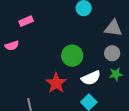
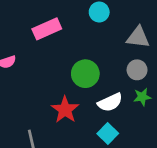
pink rectangle: (26, 21) -> (47, 29), moved, size x1.5

